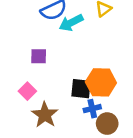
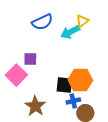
cyan arrow: (71, 23) -> (70, 32), moved
pink square: (27, 91) -> (16, 75), moved, size x1.5

